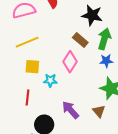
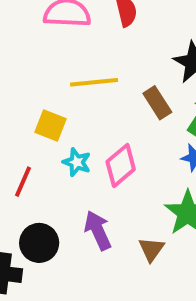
yellow line: (27, 42) -> (94, 82), moved
pink diamond: (70, 62) -> (121, 165), moved

